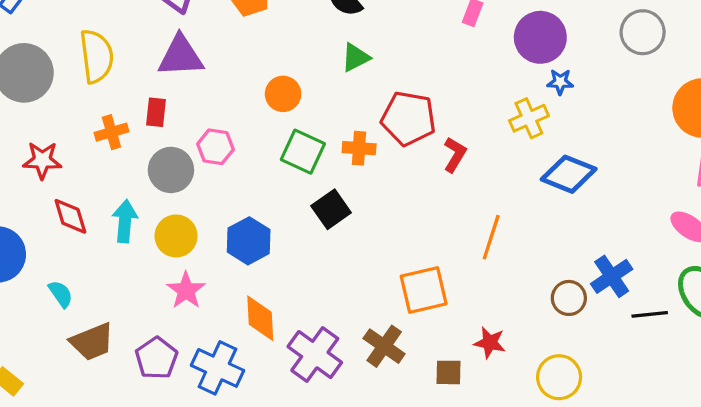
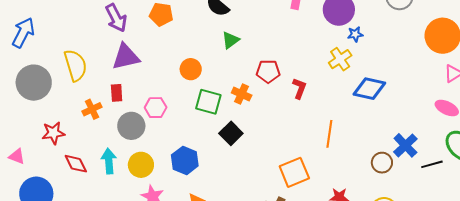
red pentagon: (408, 118) -> (268, 71), size x0.7
orange cross: (359, 148) -> (242, 94), turned 30

